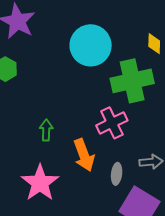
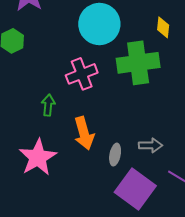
pink cross: (112, 123) -> (82, 74), moved

